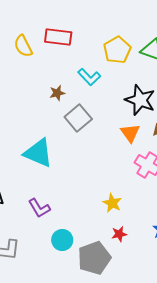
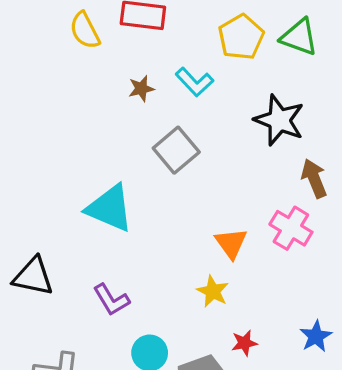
brown star: (57, 93) -> (141, 89), moved
orange triangle: (130, 133) -> (231, 243), moved
yellow star: (112, 203) -> (213, 291), moved

